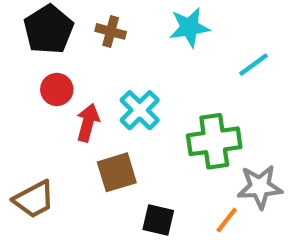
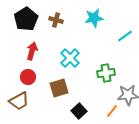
red circle: (57, 89) -> (28, 77), moved
red arrow: (88, 123) -> (32, 51), moved
green cross: (214, 141) -> (106, 73), size x0.7
black square: (158, 220) -> (79, 111), turned 35

